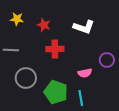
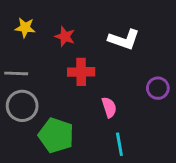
pink semicircle: (85, 73) -> (109, 107), moved, turned -96
gray circle: (26, 78) -> (22, 106), moved
green pentagon: (56, 92) -> (56, 135), moved

